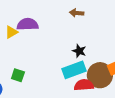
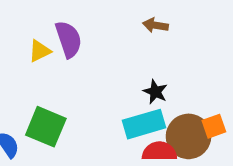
purple semicircle: (28, 24) -> (69, 39), turned 70
green square: (18, 75) -> (46, 127), size x1.6

